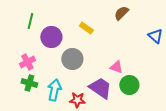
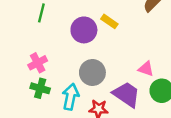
purple circle: (51, 37) -> (84, 30), moved
gray circle: (72, 59) -> (92, 72), moved

